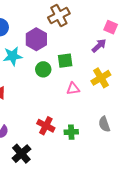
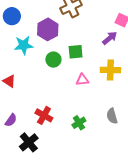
yellow cross: (101, 78) -> (110, 70), turned 30
red cross: (46, 126) -> (44, 115), moved
green cross: (71, 132) -> (79, 123), turned -32

